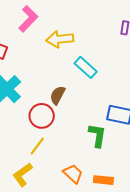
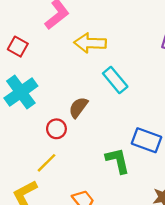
red circle: (42, 116) -> (56, 129), size x0.7
green L-shape: (97, 135) -> (118, 161), turned -30

